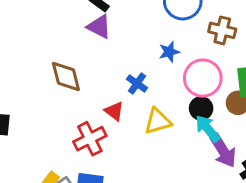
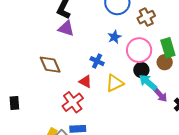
brown cross: (222, 30) -> (146, 17), turned -30
purple arrow: (223, 151) -> (160, 95), size x0.7

